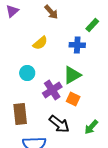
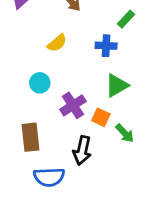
green triangle: (72, 75) -> (117, 85), moved
black arrow: (59, 124) -> (82, 150), turned 65
green arrow: (91, 127) -> (125, 133), moved, turned -84

